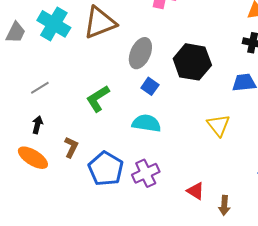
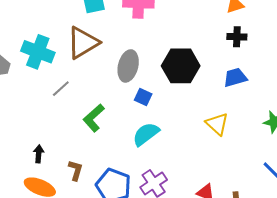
gray line: (40, 88) -> (61, 89), moved
cyan semicircle: (146, 123) -> (146, 134), turned -36

